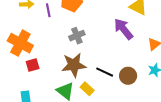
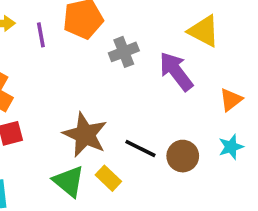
gray cross: (77, 36) -> (124, 52), moved
brown star: (74, 65) -> (85, 135), turned 30

